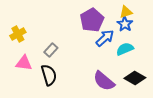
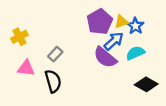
yellow triangle: (126, 12) -> (121, 22), moved
purple semicircle: (104, 81) -> (105, 57), moved

